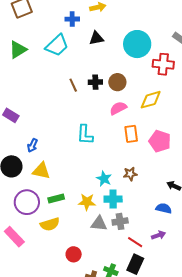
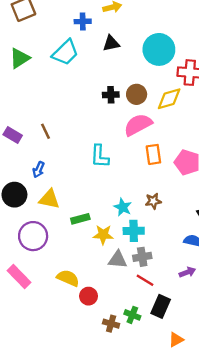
brown line: (73, 85) -> (46, 131), moved
yellow diamond: (151, 100) -> (169, 99), moved
pink semicircle: (118, 108) -> (138, 125), size x1.4
green rectangle: (56, 198) -> (80, 219), moved
yellow semicircle: (50, 224) -> (68, 278), moved, turned -138
red line: (135, 242) -> (145, 280), moved

